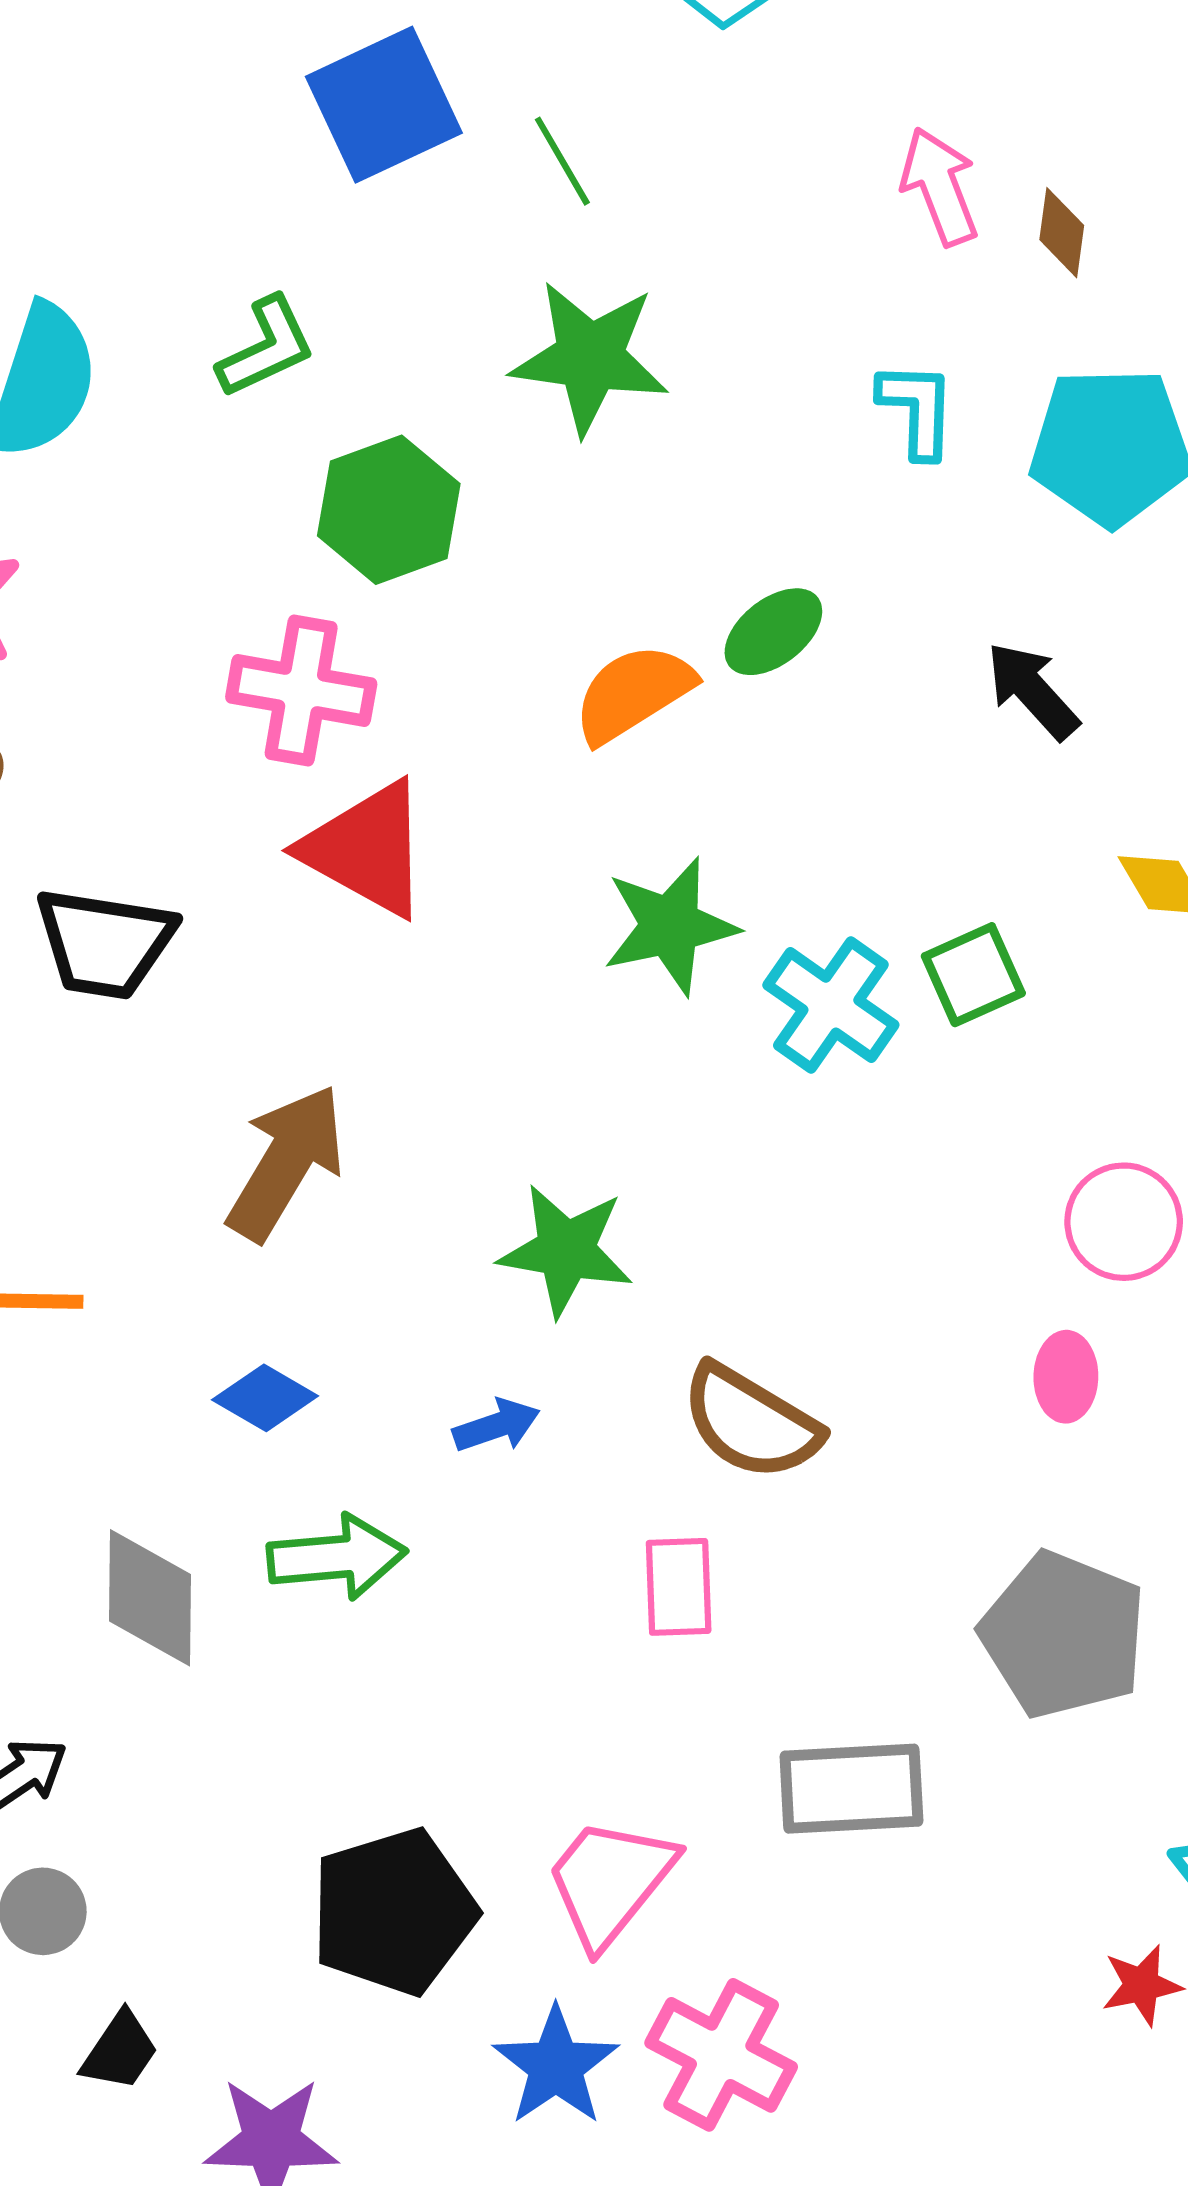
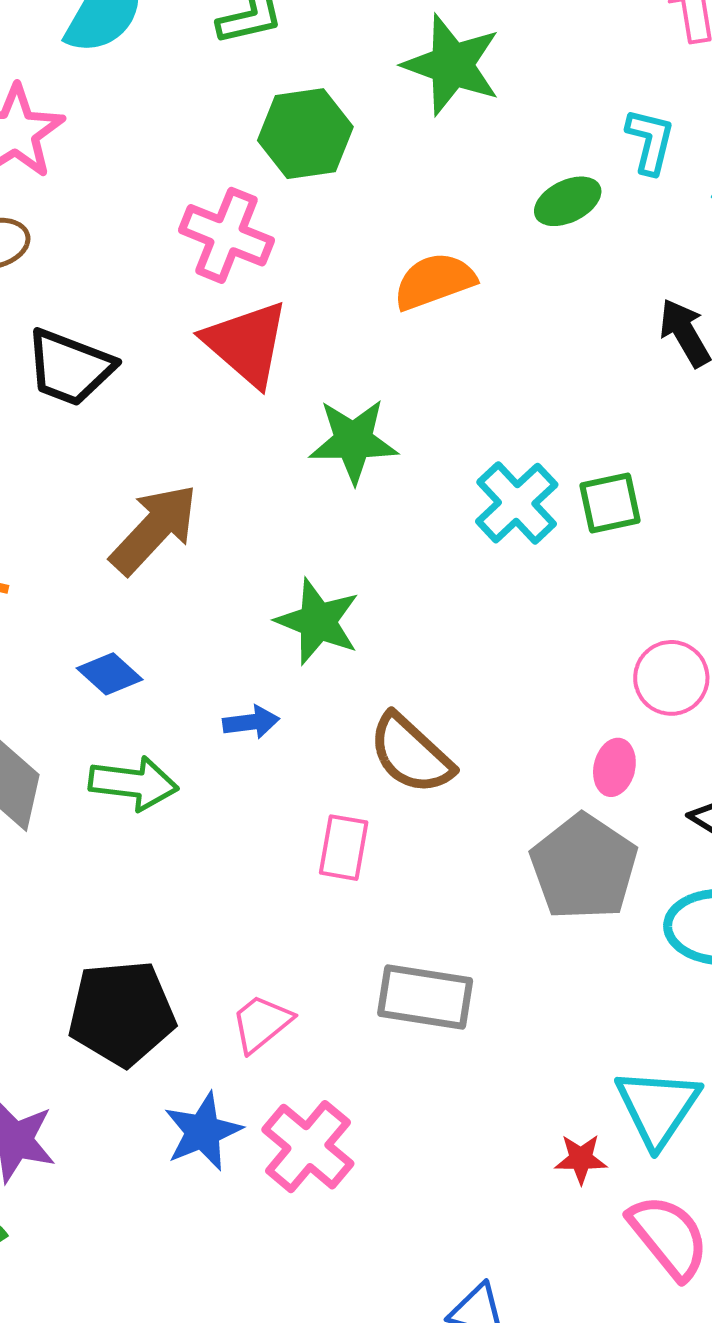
green ellipse: (773, 632) -> (568, 201), moved
green star: (670, 926) -> (353, 441), moved
gray pentagon: (1063, 1635) -> (584, 867), moved
pink trapezoid: (610, 1882) -> (261, 1023), size x0.7

